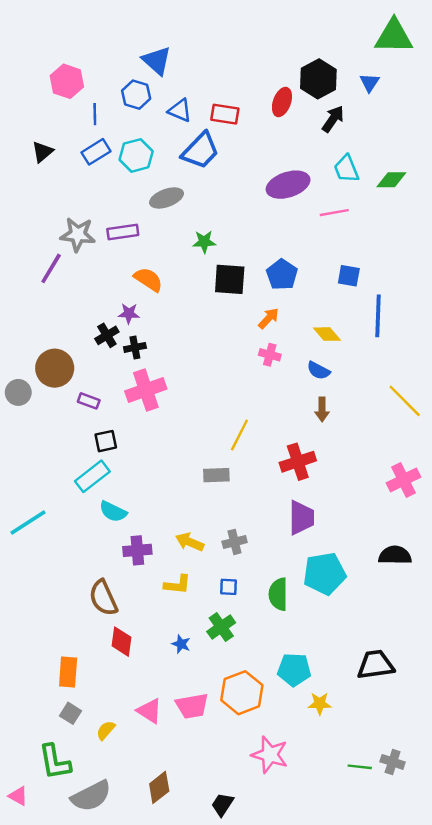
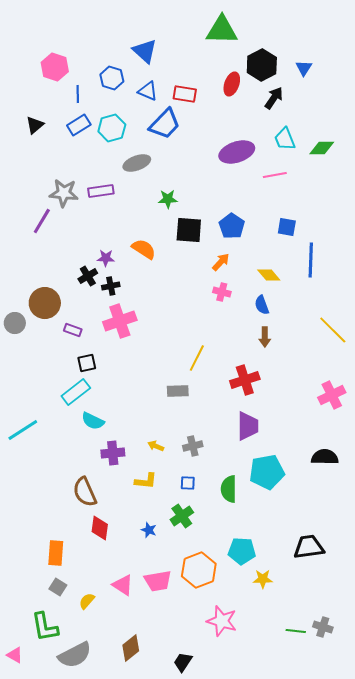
green triangle: (394, 36) -> (222, 30), moved
blue triangle: (157, 61) -> (145, 51), moved
orange semicircle: (148, 279) -> (144, 249), moved
blue semicircle: (318, 371) -> (262, 305), turned 42
yellow arrow: (190, 542) -> (156, 446), size x0.7

